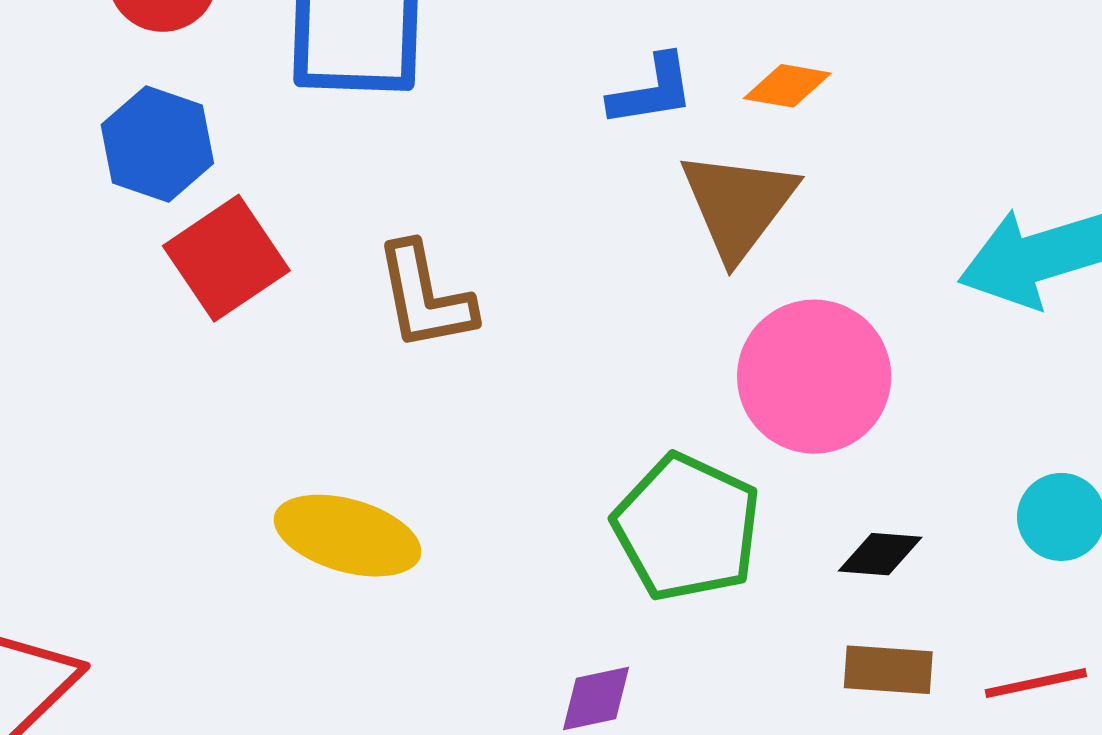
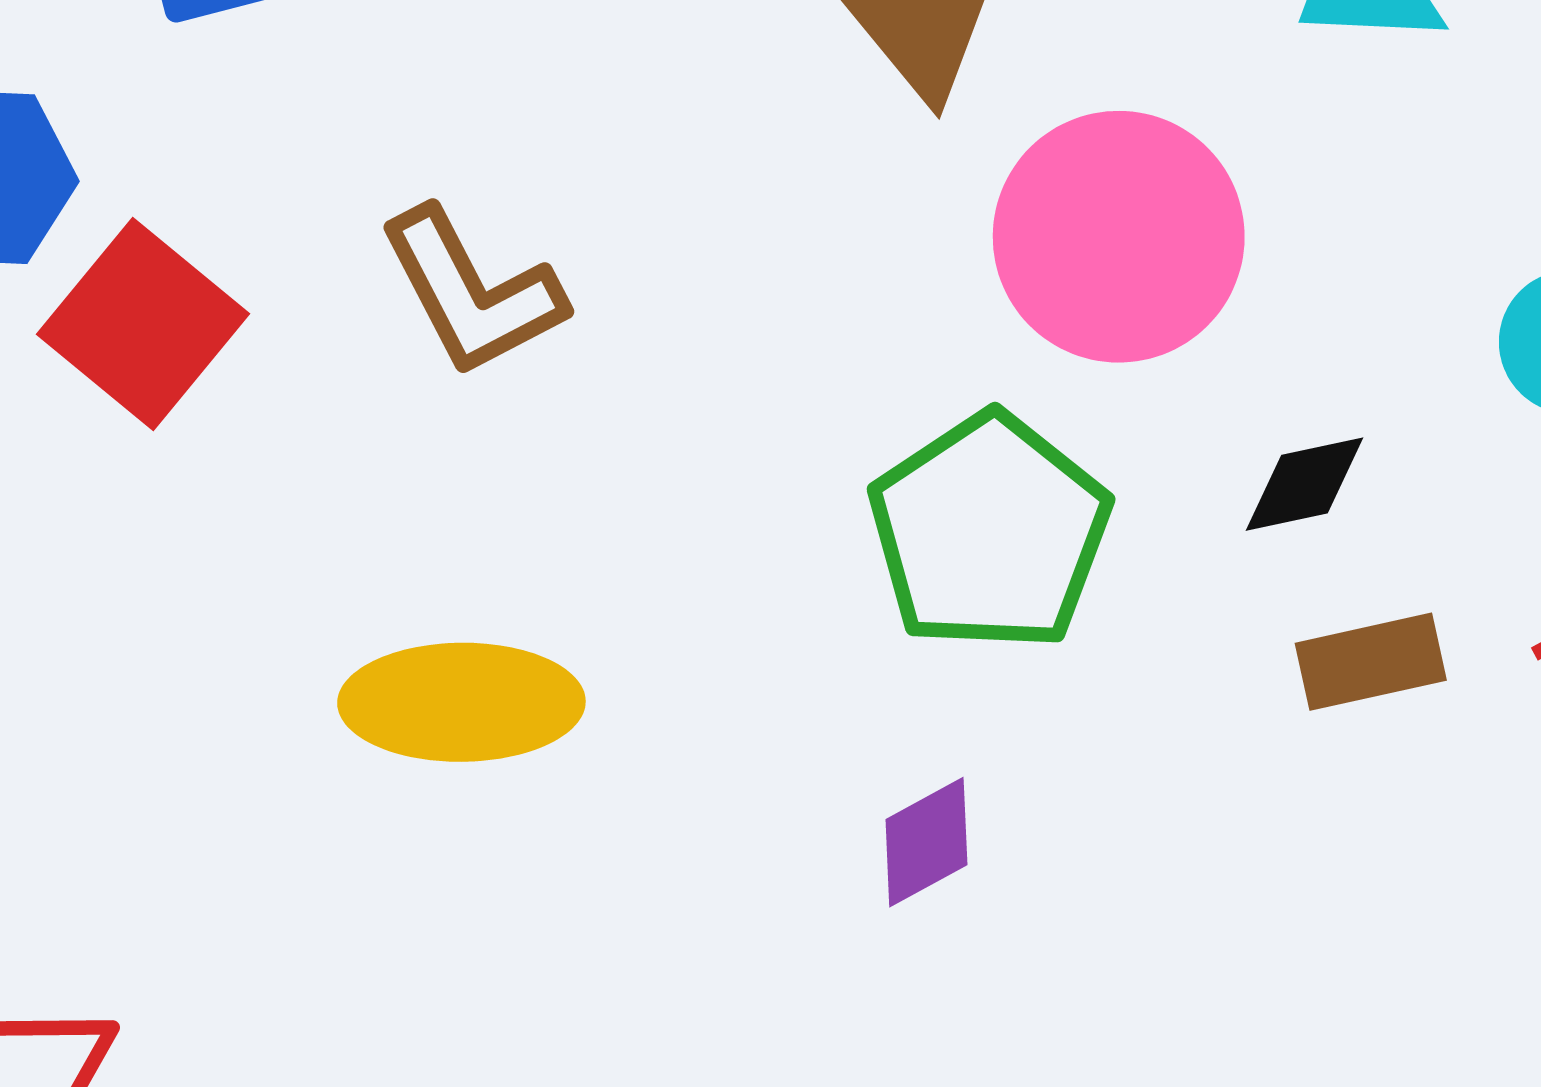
green pentagon: (687, 528) -> (990, 532), turned 30

